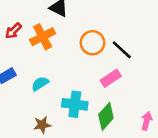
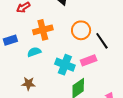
orange cross: (43, 37) -> (43, 30), moved
cyan cross: (75, 104) -> (65, 65), moved

